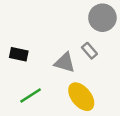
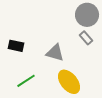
gray rectangle: (89, 51) -> (86, 38), moved

